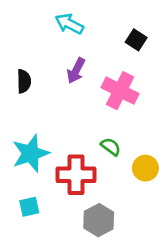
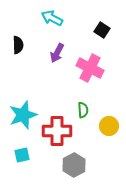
black semicircle: (24, 81) -> (18, 45), moved
green semicircle: (111, 147) -> (83, 110), turned 49

